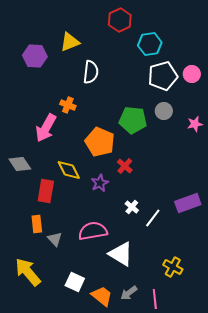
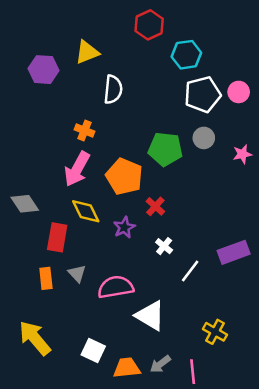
pink arrow: (46, 128) -> (77, 169), moved
white cross: (132, 207) -> (164, 246), moved
gray triangle: (55, 239) -> (77, 273), moved
orange trapezoid: (102, 296) -> (127, 368), turned -45

